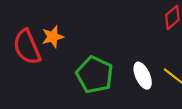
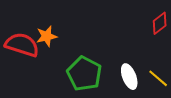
red semicircle: (27, 47) -> (22, 45), turned 128

